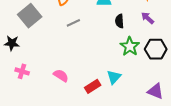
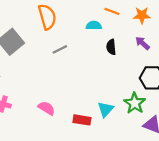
green star: (130, 46) -> (135, 103), moved
red rectangle: (93, 86) -> (82, 120), turned 42

